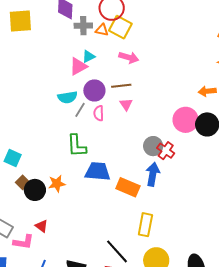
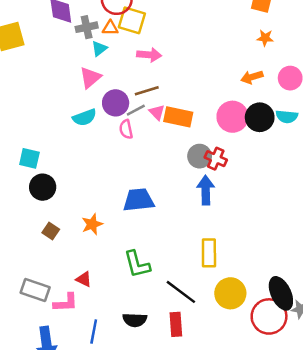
cyan triangle: (89, 57) -> (99, 49), moved
gray line: (80, 110) -> (136, 110), moved, turned 42
green L-shape: (77, 146) -> (137, 264), moved
cyan square: (13, 158) -> (29, 158), moved
orange rectangle: (128, 187) -> (178, 117), moved
black circle: (35, 190) -> (43, 187), moved

